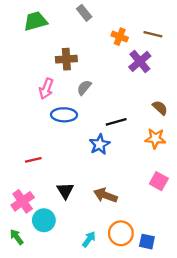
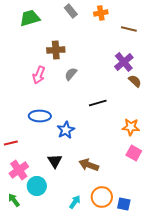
orange cross: (120, 37) -> (101, 13), moved, turned -32
purple cross: (140, 61) -> (124, 62), moved
brown semicircle: (160, 108) -> (135, 81), moved
blue ellipse: (64, 115) -> (40, 116), moved
orange star: (155, 138) -> (131, 127), moved
blue star: (100, 144) -> (66, 130), moved
red line: (33, 160) -> (11, 143), moved

